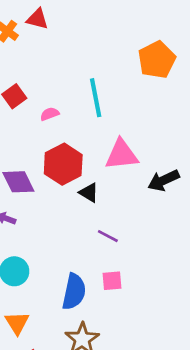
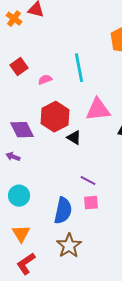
purple line: (108, 236) -> (88, 181), moved

